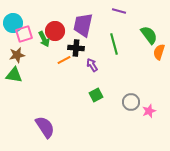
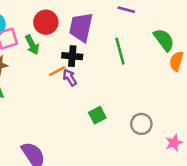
red circle: (55, 31) -> (46, 22), moved
purple arrow: (92, 65) -> (70, 77), moved
pink star: (149, 111) -> (174, 143), moved

